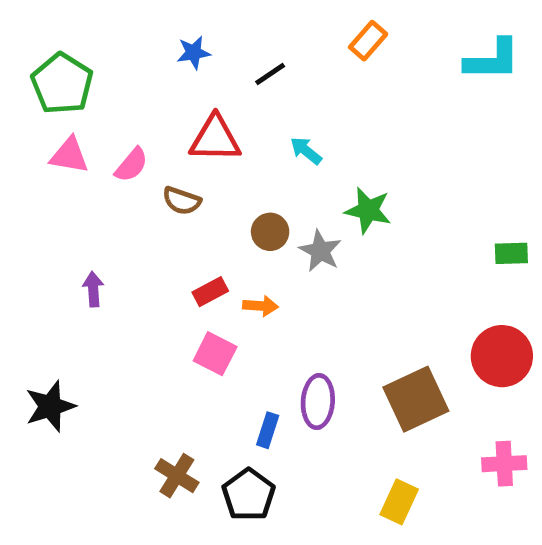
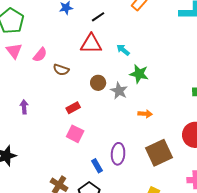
red triangle: (215, 139) -> (91, 44), moved
cyan arrow: (306, 151) -> (123, 50), moved
pink triangle: (69, 155) -> (14, 51), turned 42
orange arrow: (261, 306) -> (145, 114), moved
blue rectangle: (268, 430) -> (97, 166), turned -48

